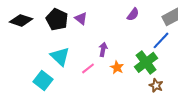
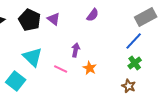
purple semicircle: (133, 14) -> (93, 15), moved
green cross: (146, 62) -> (135, 63), moved, size x0.6
pink line: (88, 68) -> (61, 69), turned 64

